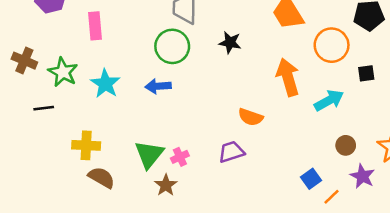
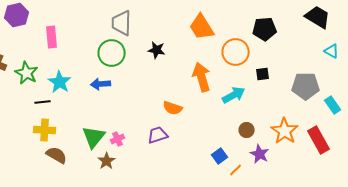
black line: (44, 108) -> (43, 102), moved

